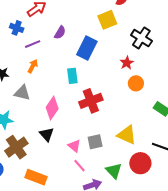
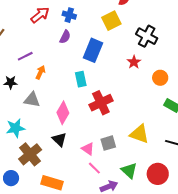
blue cross: (17, 28) -> (69, 15), moved
purple line: (33, 44) -> (25, 56), moved
orange circle: (136, 83) -> (160, 78), moved
red circle: (140, 163) -> (158, 174), moved

